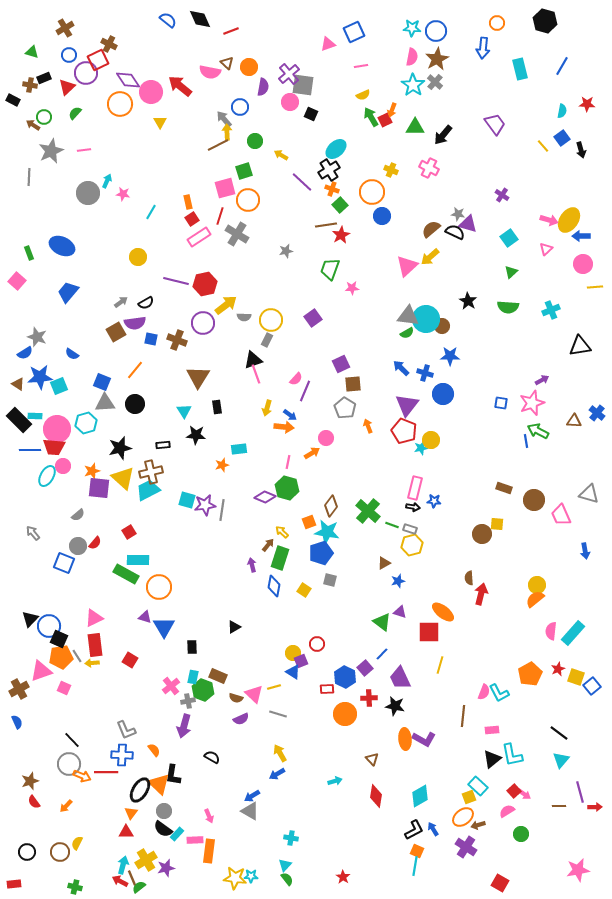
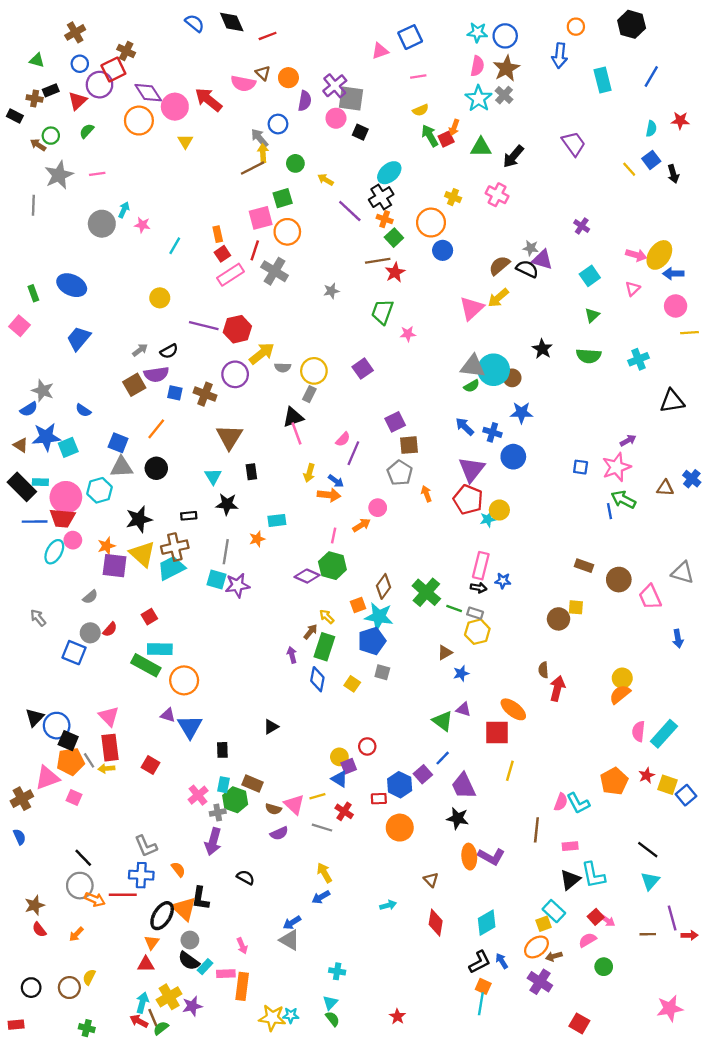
gray line: (222, 510) -> (226, 552), moved
pink triangle: (94, 618) -> (109, 716), turned -48
red cross: (369, 698) -> (344, 811), moved, turned 35

